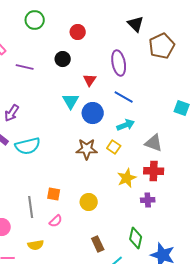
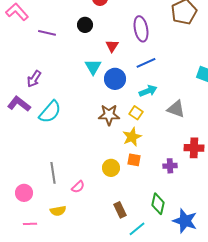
blue line: (124, 97) -> (146, 63), turned -54
cyan semicircle: (28, 146) -> (50, 112), turned -35
red cross: (154, 171) -> (194, 148), moved
yellow star: (127, 178) -> (132, 137), moved
orange square: (54, 194) -> (134, 160), moved

